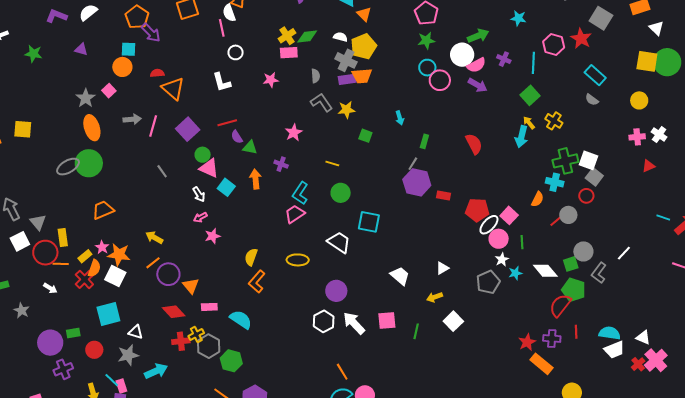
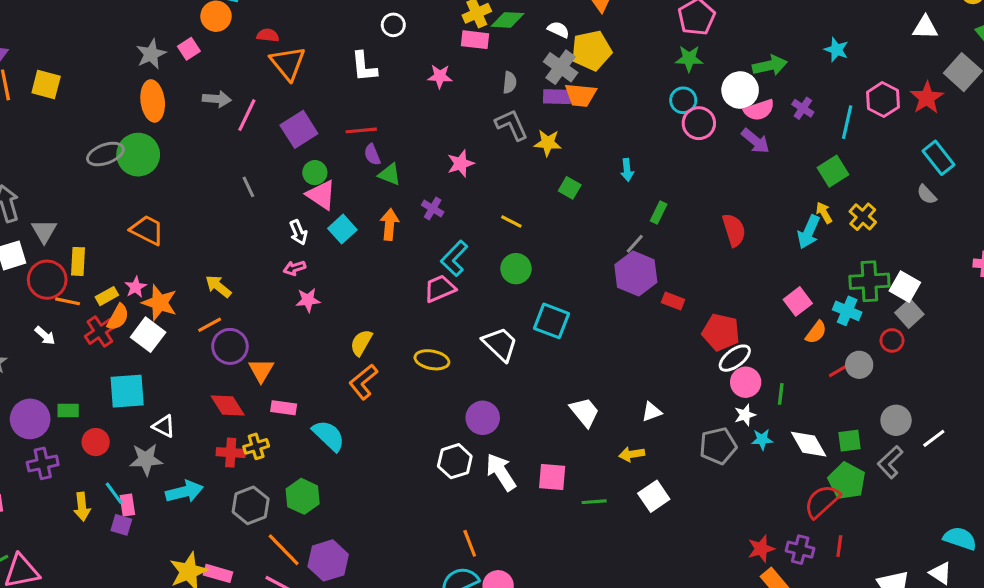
orange trapezoid: (103, 210) -> (147, 230), turned 40
pink square: (509, 215) -> (798, 301), moved
gray circle: (583, 251) -> (896, 420), moved
green line: (416, 331) -> (594, 502), turned 63
cyan semicircle: (610, 333) -> (960, 538), moved
gray hexagon: (209, 346) -> (251, 505), moved

